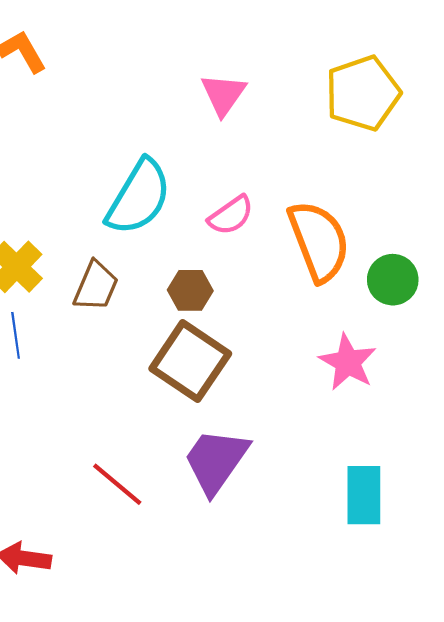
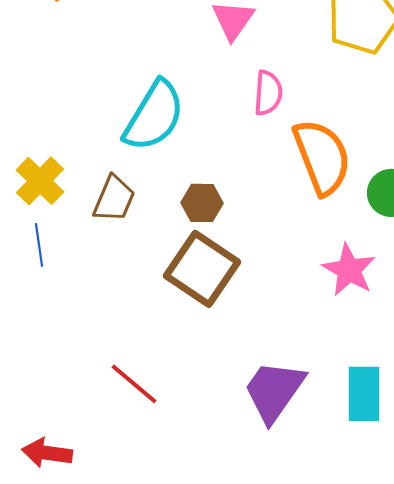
pink semicircle: (231, 215) -> (268, 93), moved, turned -51
purple trapezoid: (216, 461) -> (274, 391), moved

